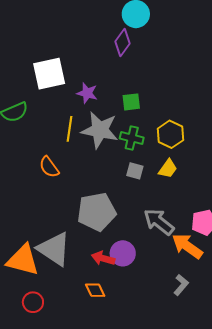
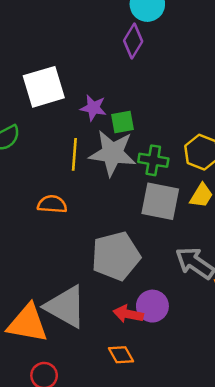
green square: (131, 102) -> (123, 122), moved
orange semicircle: (49, 167) -> (52, 204), turned 135
gray square: (135, 171) -> (160, 201), size x1.8

